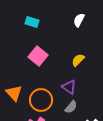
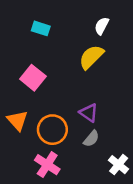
pink square: (38, 56) -> (33, 78), moved
yellow semicircle: (78, 60) -> (91, 57), moved, size x1.5

